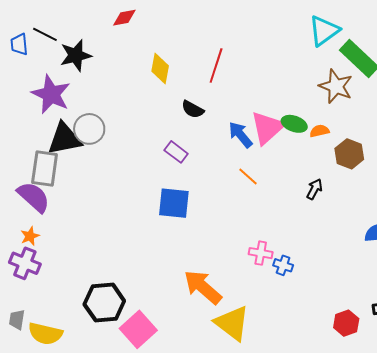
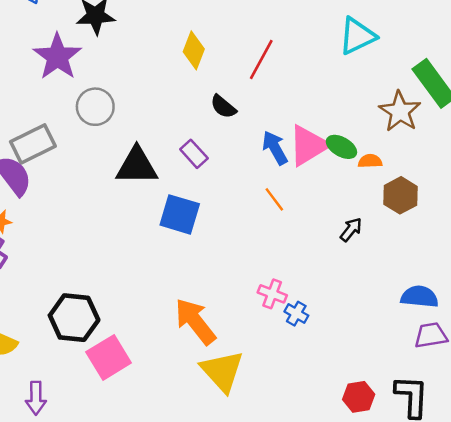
cyan triangle: (324, 31) -> (357, 36), moved
black triangle: (65, 139) -> (137, 166), moved
gray rectangle: (45, 169) -> (33, 144), turned 45

